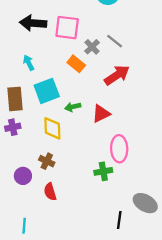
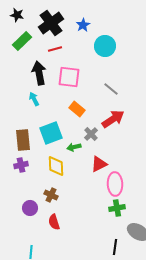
black arrow: (33, 23) -> (39, 73), turned 75
gray cross: (92, 47) -> (91, 134), moved
cyan arrow: (29, 63) -> (34, 99), moved
red triangle: (101, 114) -> (99, 164), moved
green cross: (103, 171) -> (117, 208), moved

